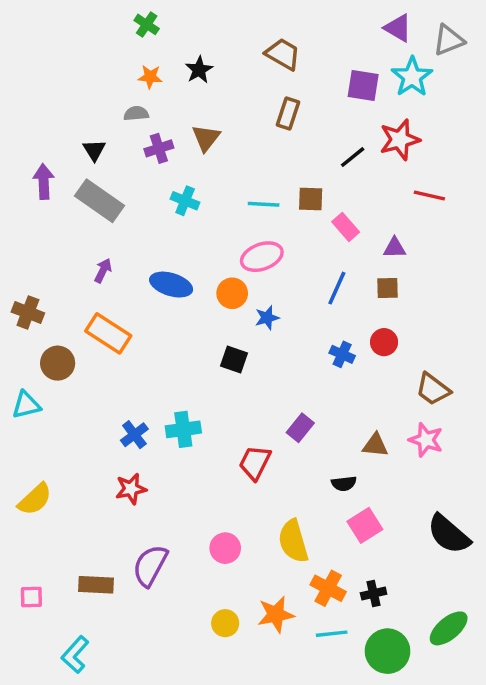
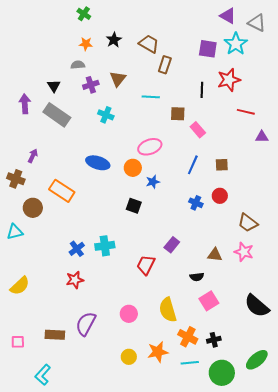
gray triangle: (449, 40) -> (257, 23), turned 48
brown trapezoid: (283, 54) -> (149, 44), moved
black line: (353, 157) -> (202, 90), turned -49
cyan line: (264, 204) -> (151, 97), moved
purple triangle: (395, 248) -> (262, 137), moved
purple arrow: (103, 271) -> (33, 156), moved

